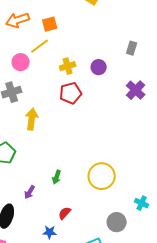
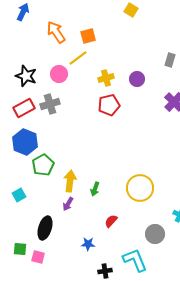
orange arrow: (18, 20) -> (56, 32), turned 75
yellow arrow: (32, 119) -> (70, 181), moved
red semicircle: (65, 213) -> (111, 221), moved

